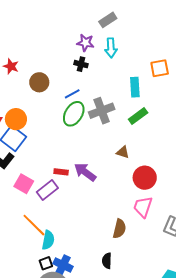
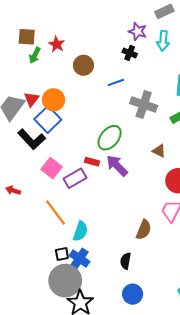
gray cross: (102, 111) -> (144, 105), turned 30
green ellipse: (74, 114) -> (110, 138), moved
cyan semicircle: (48, 240) -> (80, 231), moved

